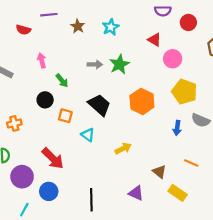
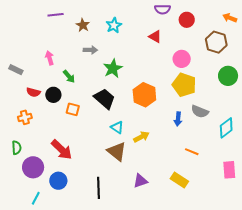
red semicircle: (23, 30) -> (33, 92), moved
pink circle: (173, 59) -> (182, 59), moved
gray arrow: (95, 64) -> (90, 50), moved
green star: (119, 64) -> (113, 68), moved
cyan triangle: (88, 135) -> (117, 127), moved
yellow arrow: (123, 148) -> (141, 137), moved
brown triangle: (159, 172) -> (117, 151), moved, size x1.5
purple triangle: (136, 193) -> (140, 181), turned -42

